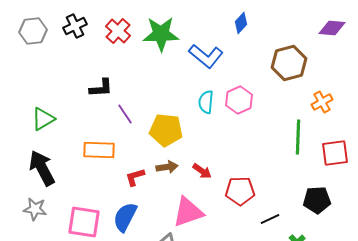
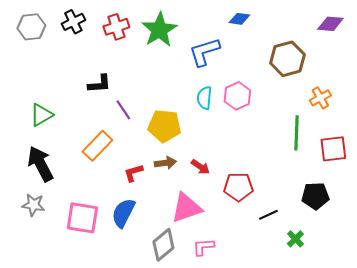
blue diamond: (241, 23) -> (239, 19), turned 55
red cross: (118, 31) -> (116, 27), turned 30
green star: (161, 34) -> (159, 30), turned -30
blue L-shape: (206, 56) -> (204, 52), turned 124
orange rectangle: (99, 150) -> (97, 146), turned -48

